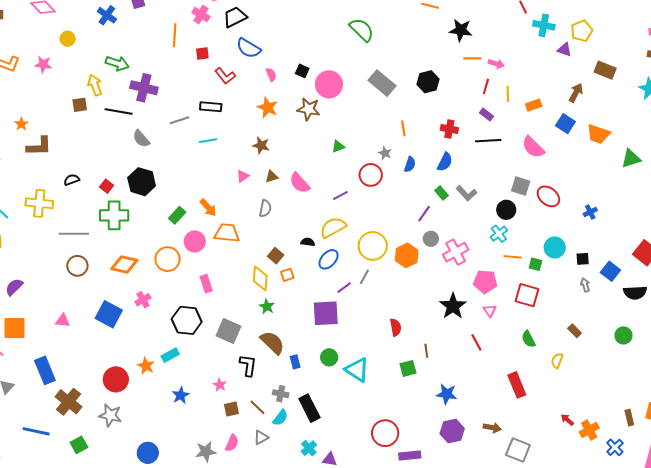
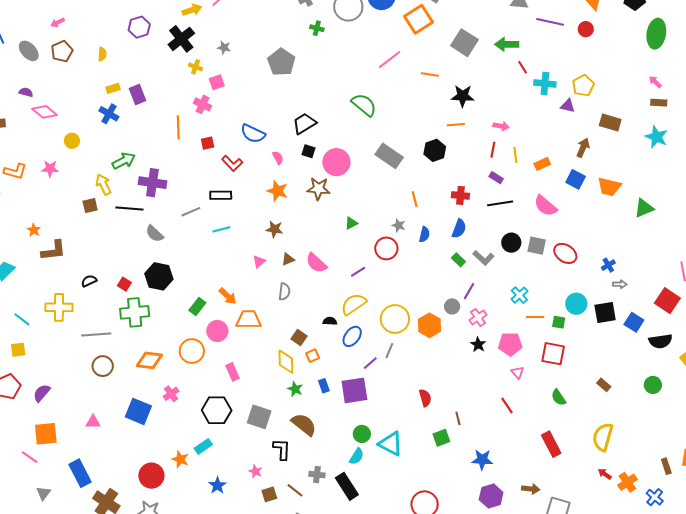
black trapezoid: (235, 17) -> (304, 124), moved
orange line: (472, 58) -> (456, 125), moved
green arrow: (117, 63) -> (124, 161), turned -40
black circle: (506, 210) -> (511, 243), moved
purple line: (424, 214) -> (469, 291), moved
pink cross: (456, 252) -> (478, 317), size x0.7
black square: (583, 259) -> (605, 312), size x1.6
gray arrow: (585, 285) -> (620, 284), moved, turned 112
black star: (453, 306) -> (478, 345), moved, size x0.6
yellow semicircle: (557, 361) -> (603, 437), moved, size x1.8
blue rectangle: (295, 362) -> (324, 386), moved
cyan semicircle: (280, 418) -> (357, 456), moved

